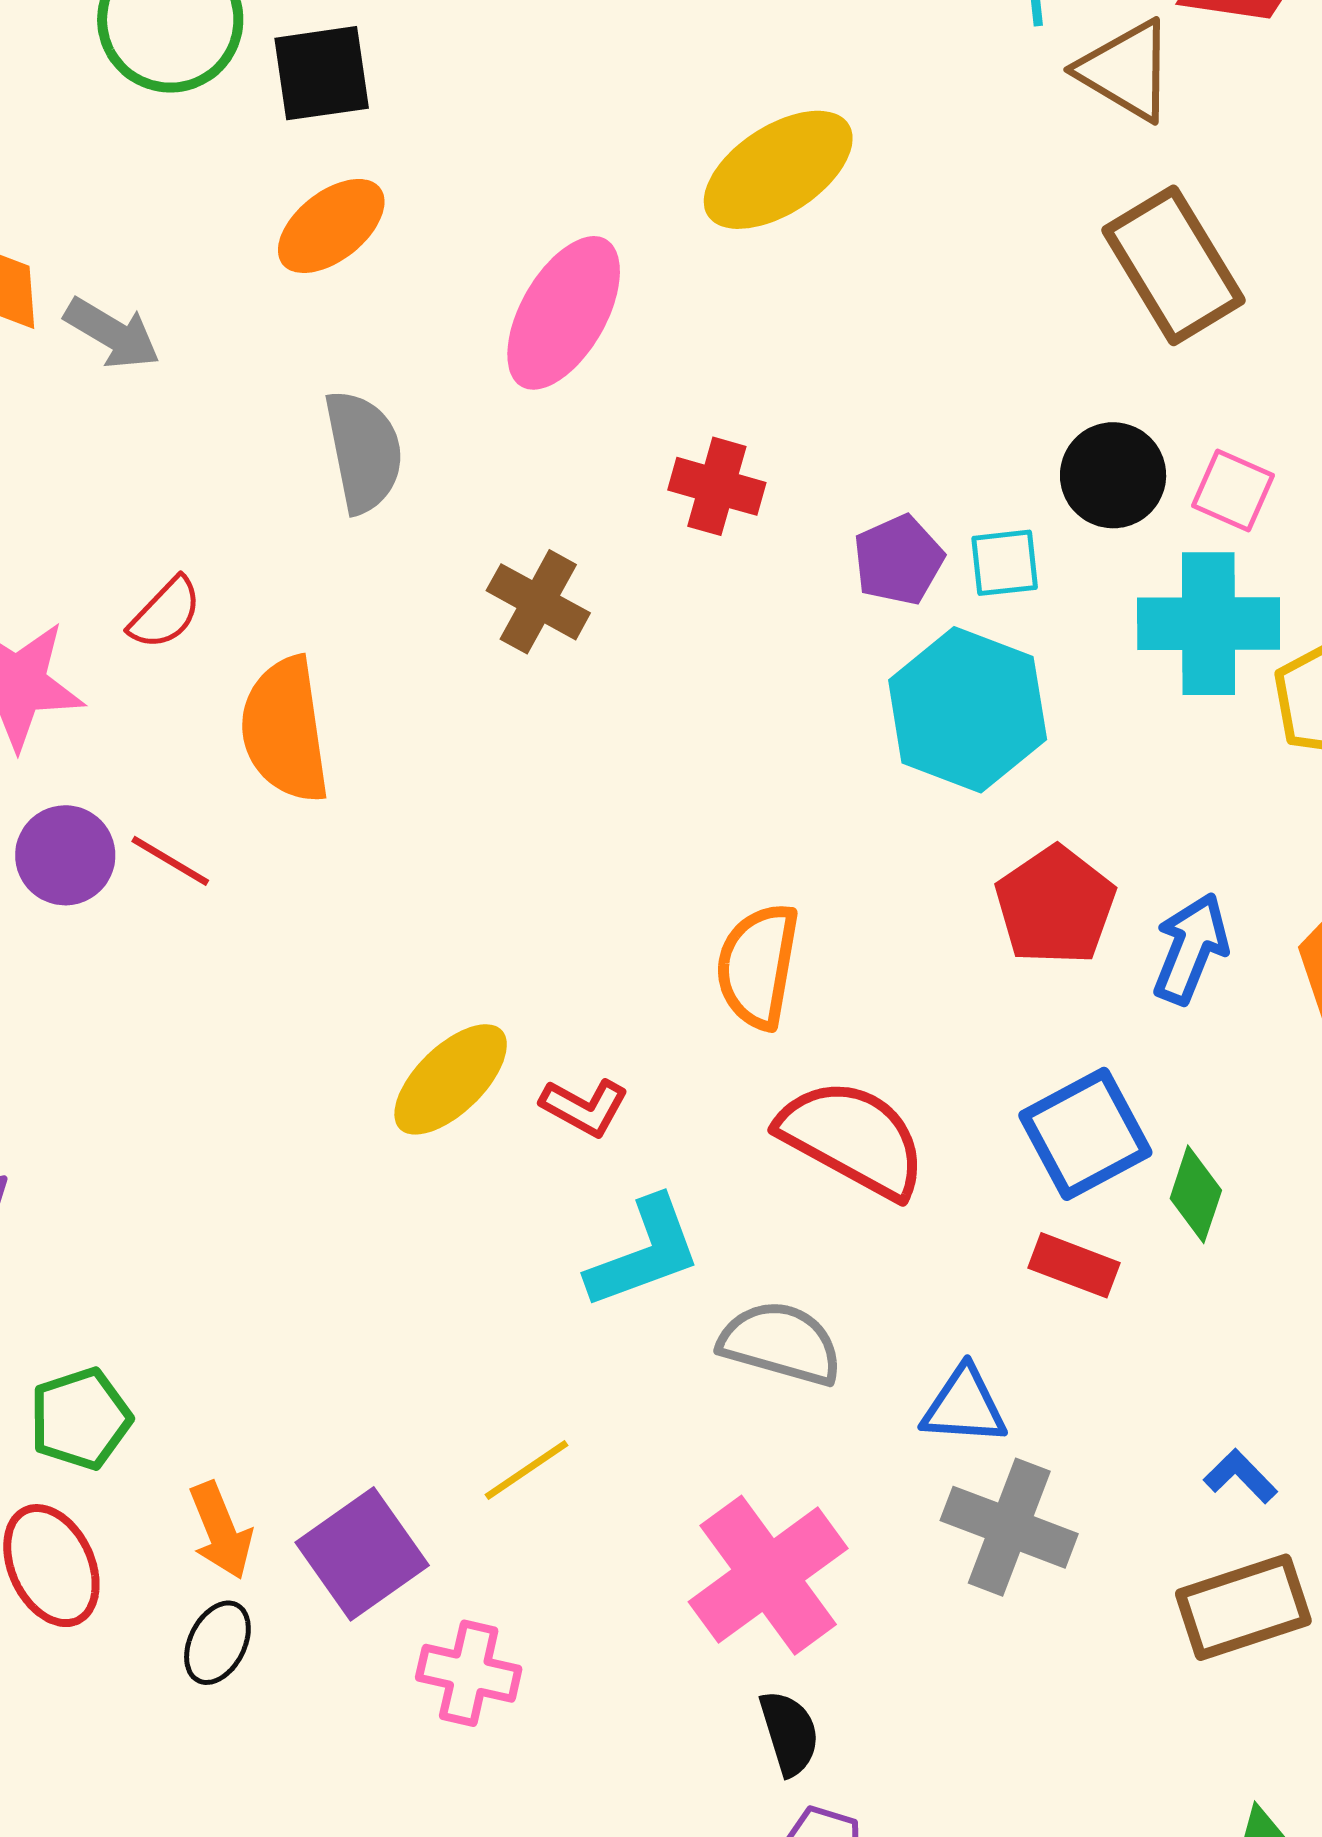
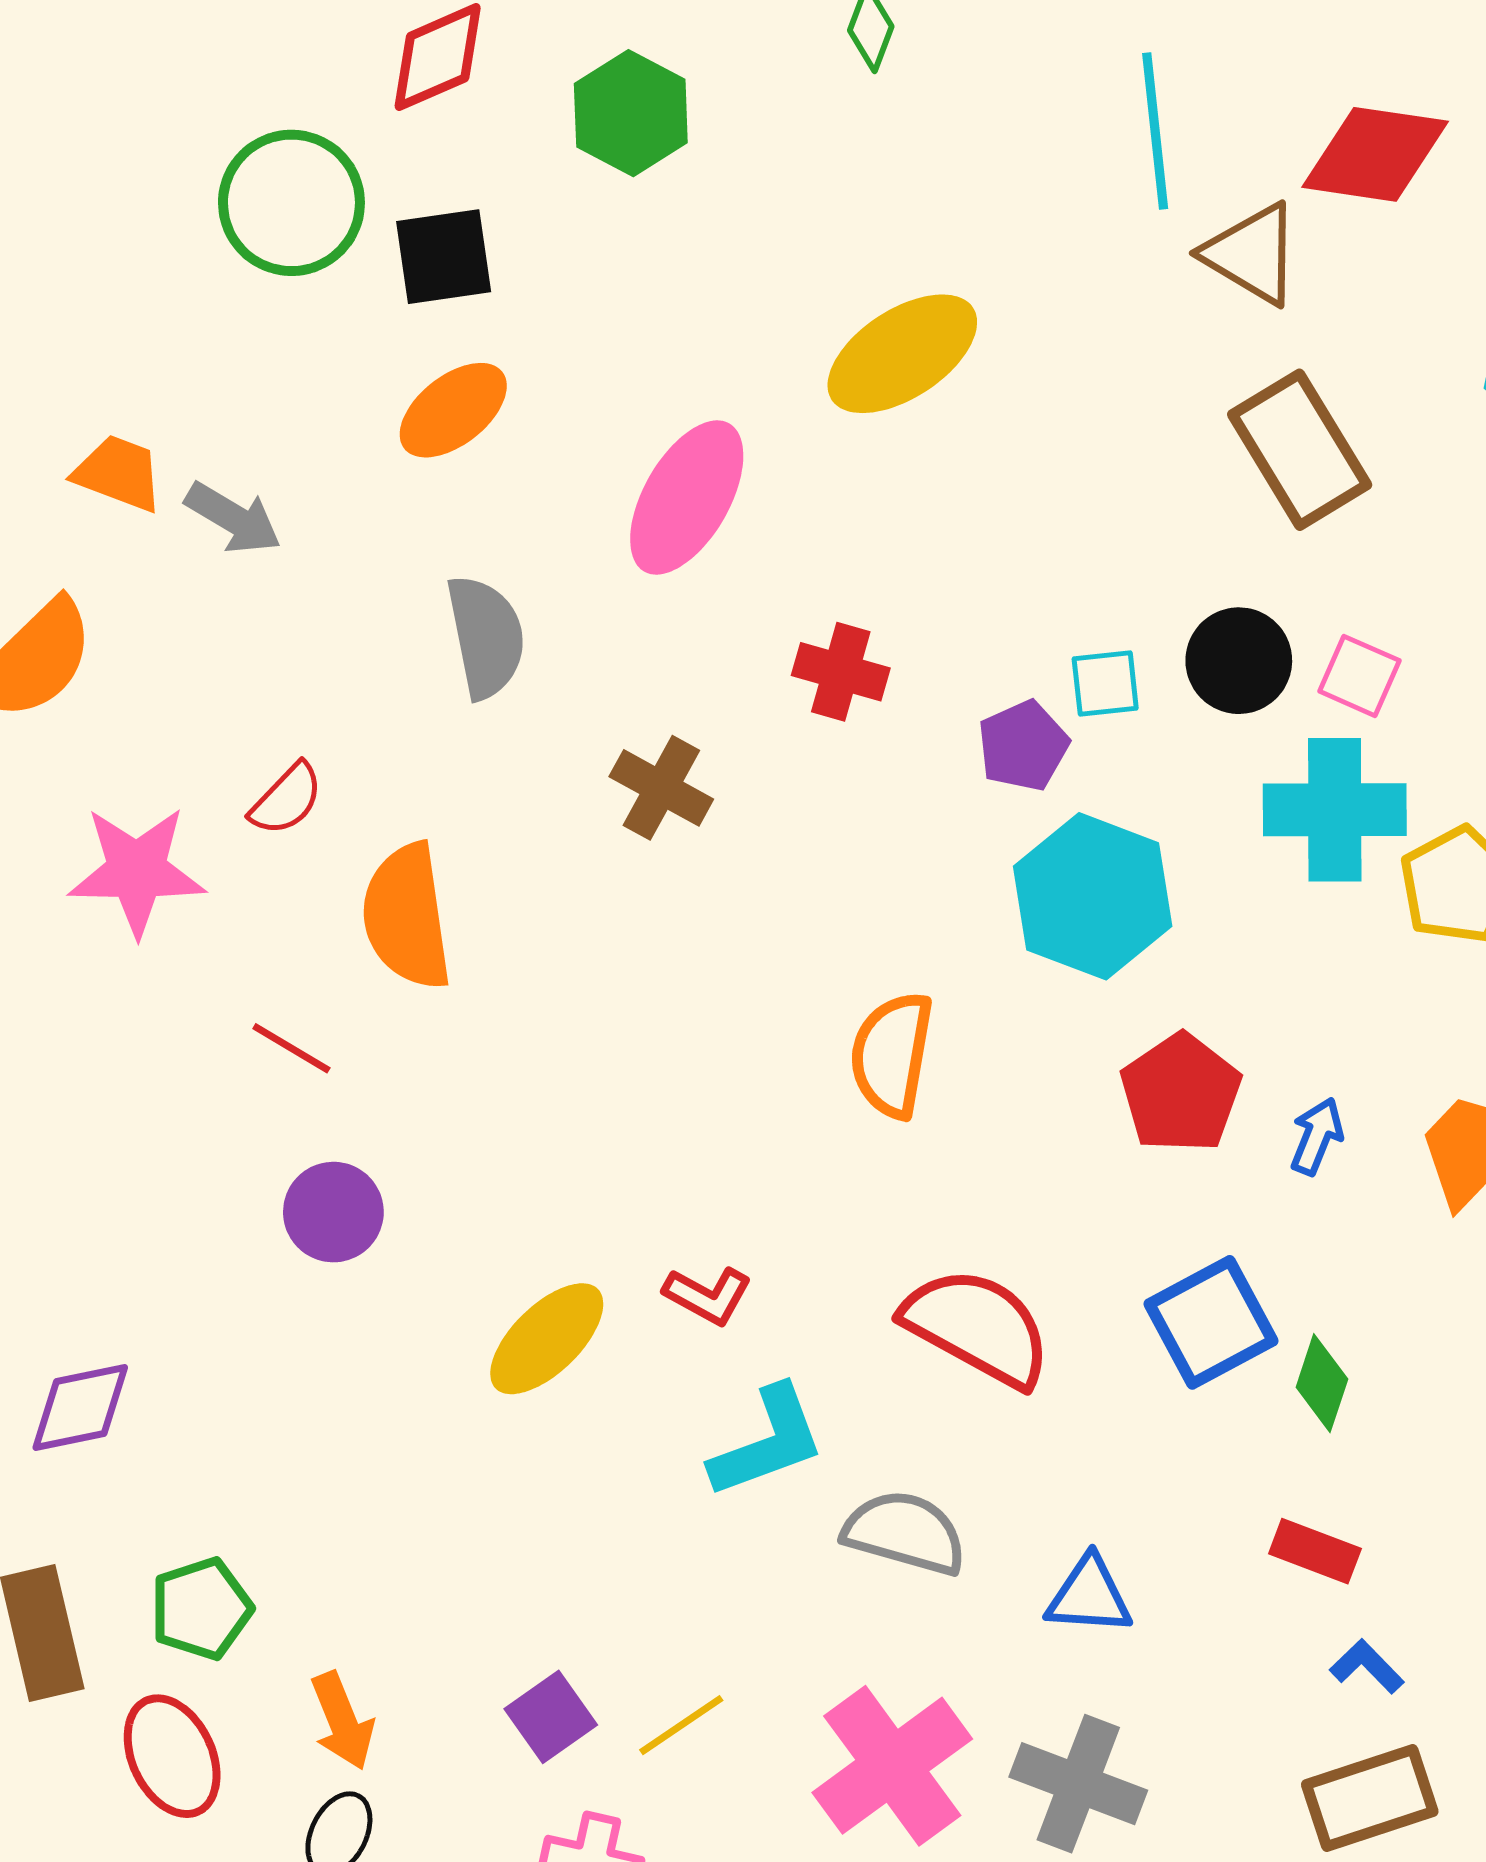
cyan square: (1005, 563) -> (1105, 683), moved
purple circle: (65, 855) -> (333, 1212), moved
blue arrow: (1191, 949) -> (1317, 1136), size x0.7
orange semicircle: (758, 966) -> (892, 1055), moved
yellow ellipse: (451, 1079) -> (547, 1339), moved
red rectangle: (1074, 1265) -> (1315, 1551), moved
yellow line: (526, 1470) -> (681, 1725), moved
gray cross: (1009, 1527) -> (1078, 1784), moved
purple square: (362, 1554) -> (551, 1717), moved, size x0.7

